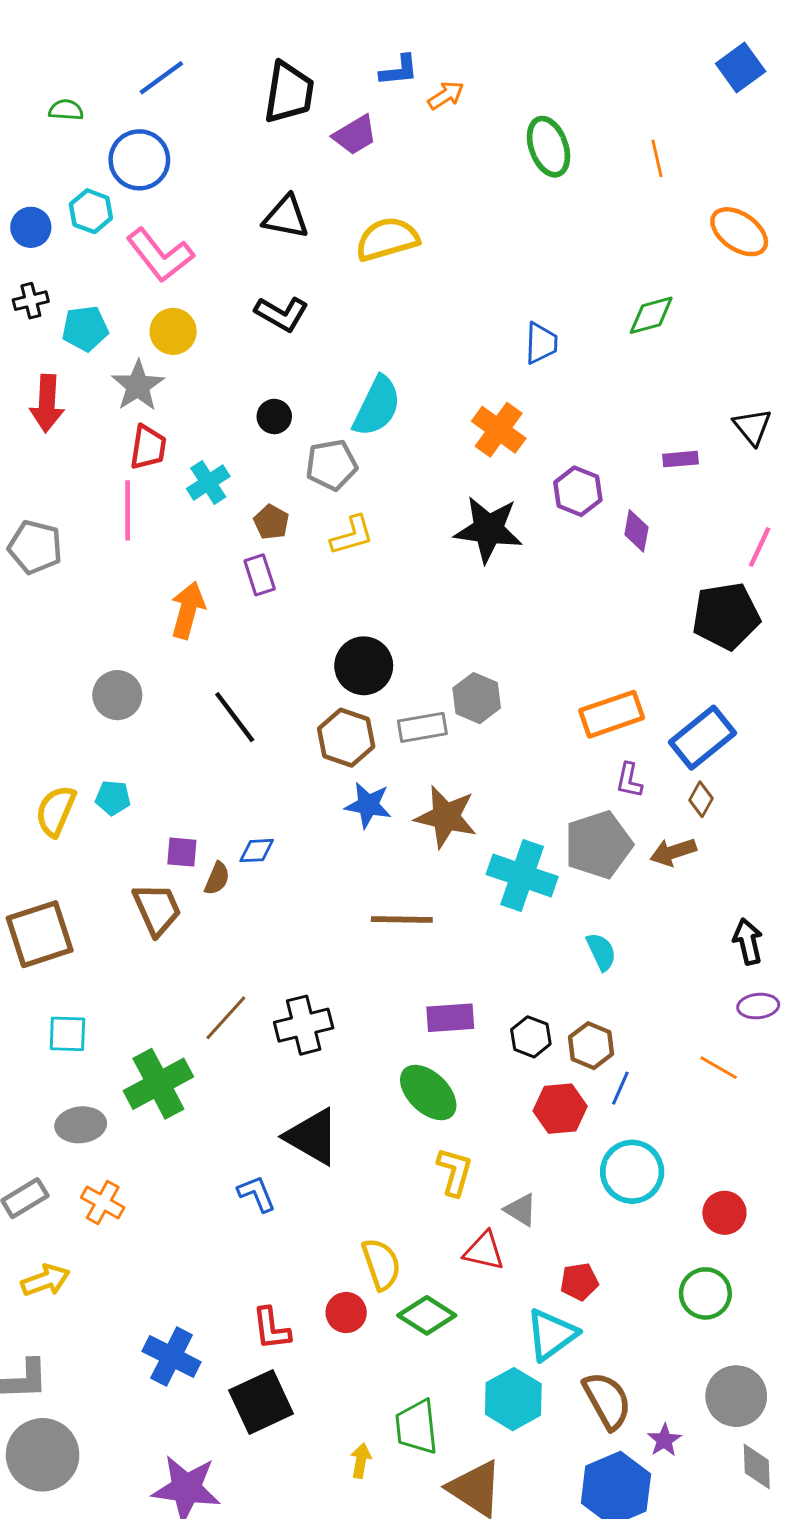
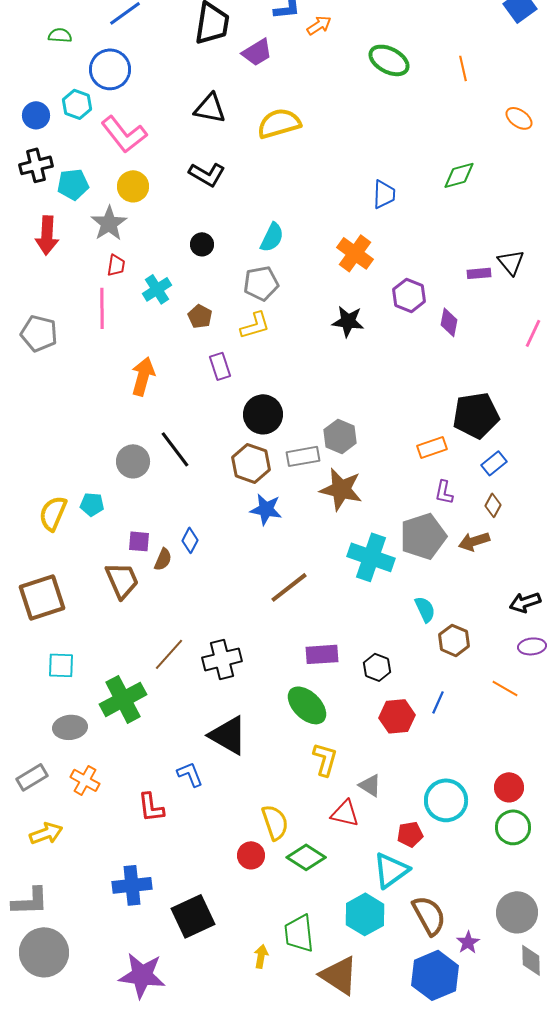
green ellipse: (548, 147) -> (389, 60), turned -42
orange ellipse: (739, 232) -> (519, 118), size x0.7
black cross: (31, 301) -> (36, 165), size x1.4
cyan semicircle: (377, 406) -> (272, 237), size x0.7
black triangle: (752, 427) -> (511, 262), moved
red trapezoid: (148, 447) -> (116, 265), size x0.7
gray pentagon: (331, 465) -> (261, 283), moved
black star: (488, 529) -> (348, 321), size x0.7
purple rectangle: (260, 575) -> (220, 366), moved
black pentagon: (726, 616) -> (476, 415), moved
gray circle: (117, 695) -> (133, 461), moved
orange rectangle: (612, 714) -> (432, 447), size x0.7
blue rectangle: (702, 738) -> (494, 463), size x0.6
brown star: (446, 817) -> (341, 489), moved
blue diamond: (257, 851) -> (190, 540), turned -60
brown line: (402, 919) -> (289, 587), turned -39
black arrow: (748, 941) -> (525, 602), turned -96
brown hexagon: (591, 1046) -> (454, 640), moved
cyan circle: (632, 1172) -> (446, 800), moved
green circle: (705, 1293) -> (513, 827), moved
red L-shape: (271, 1329) -> (151, 807), moved
blue cross: (172, 1357) -> (132, 885), turned -33

